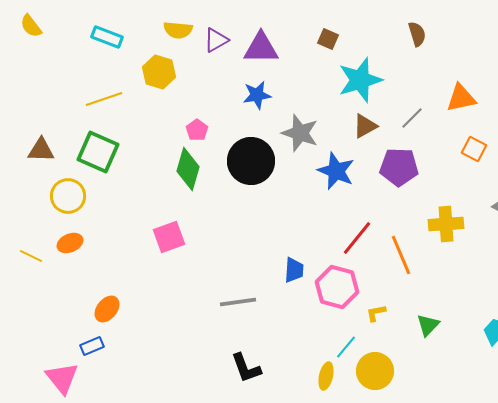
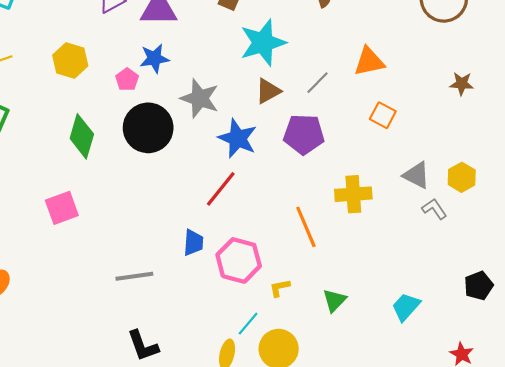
yellow hexagon: (159, 72) -> (70, 61), moved
pink pentagon: (197, 130) -> (127, 79), moved
red line: (357, 238) -> (221, 189), moved

